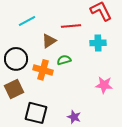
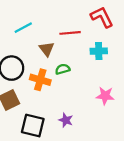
brown triangle: (49, 41) -> (47, 49), turned -35
purple star: (74, 117) -> (66, 120), moved

